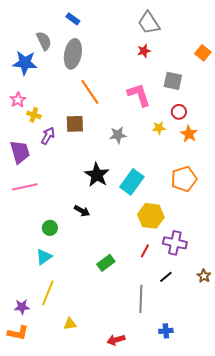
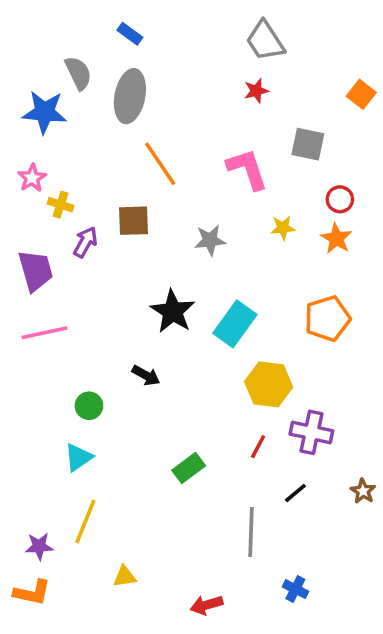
red circle: (179, 112) -> (340, 199), moved
blue cross: (166, 331) -> (295, 589), turned 32

